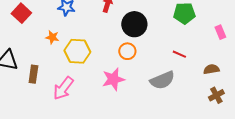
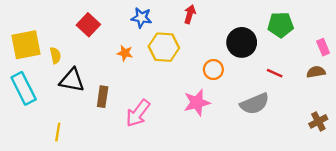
black circle: (134, 24) -> (242, 42), moved
yellow hexagon: (77, 51) -> (164, 47), moved
brown semicircle: (211, 69) -> (316, 72), moved

